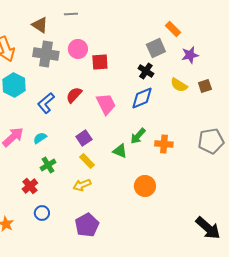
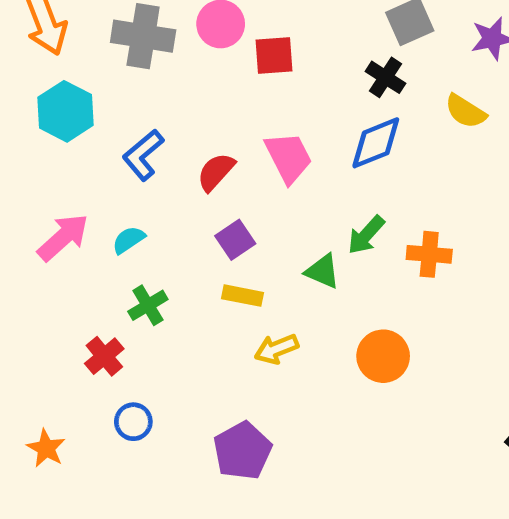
red semicircle: (74, 95) -> (216, 172), moved
yellow rectangle: (87, 161) -> (242, 296), turned -35
yellow arrow: (82, 185) -> (276, 349), moved

